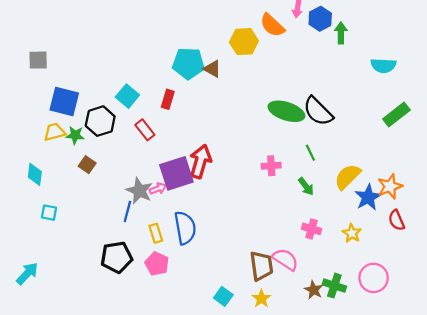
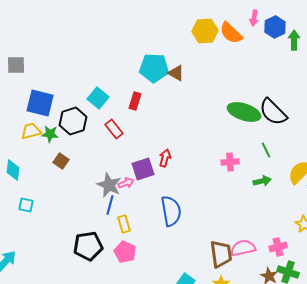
yellow hexagon: (244, 42) -> (205, 31), moved
red arrow: (200, 161) -> (165, 158), size x0.6
purple square: (176, 173) -> (143, 169), size x0.7
green arrow: (306, 186) -> (262, 181), turned -66
blue line: (127, 211) -> (110, 205), moved
blue semicircle: (185, 228) -> (171, 211), moved
pink cross: (311, 229) -> (278, 247), moved, turned -30
pink semicircle: (285, 259) -> (243, 248), turned -45

